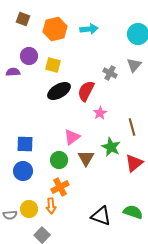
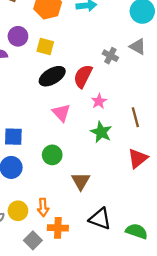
gray triangle: (134, 65) -> (138, 47), turned -42
pink triangle: (72, 137) -> (61, 113), moved, turned -36
green star: (111, 147) -> (101, 132), moved
brown triangle: (86, 158) -> (81, 181), moved
orange cross: (60, 187) -> (58, 228), moved, turned 30
green semicircle: (133, 212) -> (137, 231), moved

